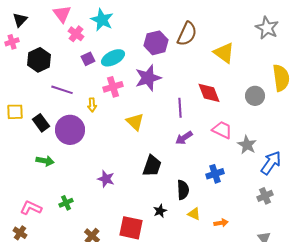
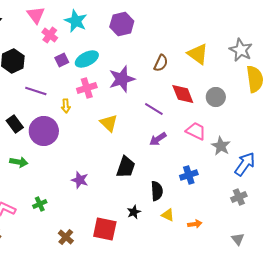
gray star: (267, 28) -> (241, 50), moved
brown semicircle: (187, 34) -> (161, 63), moved, size x0.7
purple hexagon: (156, 43) -> (122, 24), moved
gray circle: (255, 96) -> (216, 97), moved
purple line: (180, 108) -> (154, 109), turned -54

